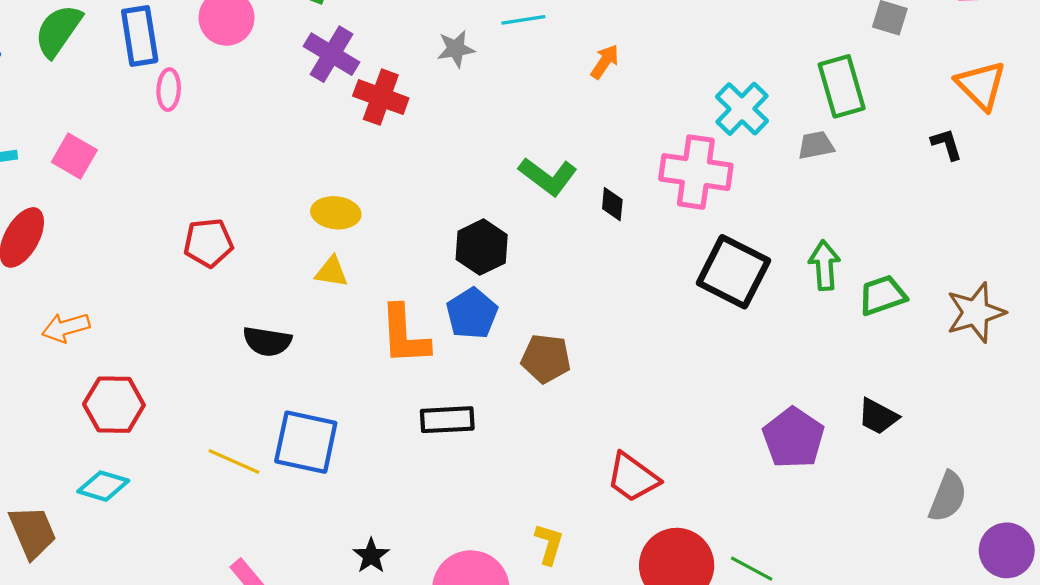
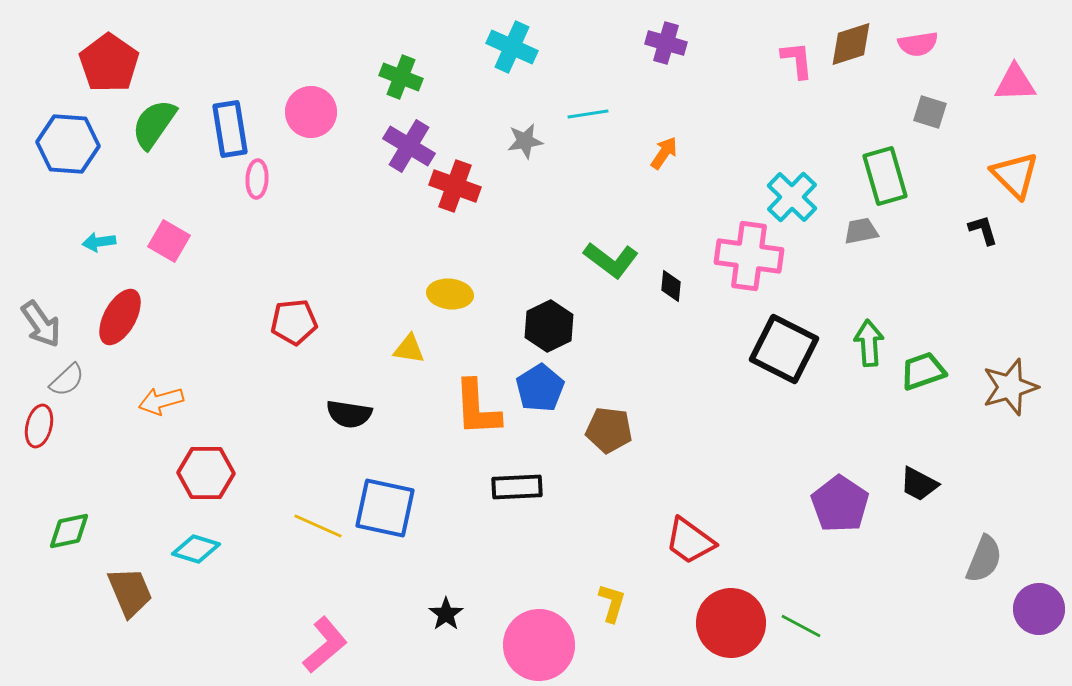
yellow ellipse: (336, 213) -> (450, 294), moved

